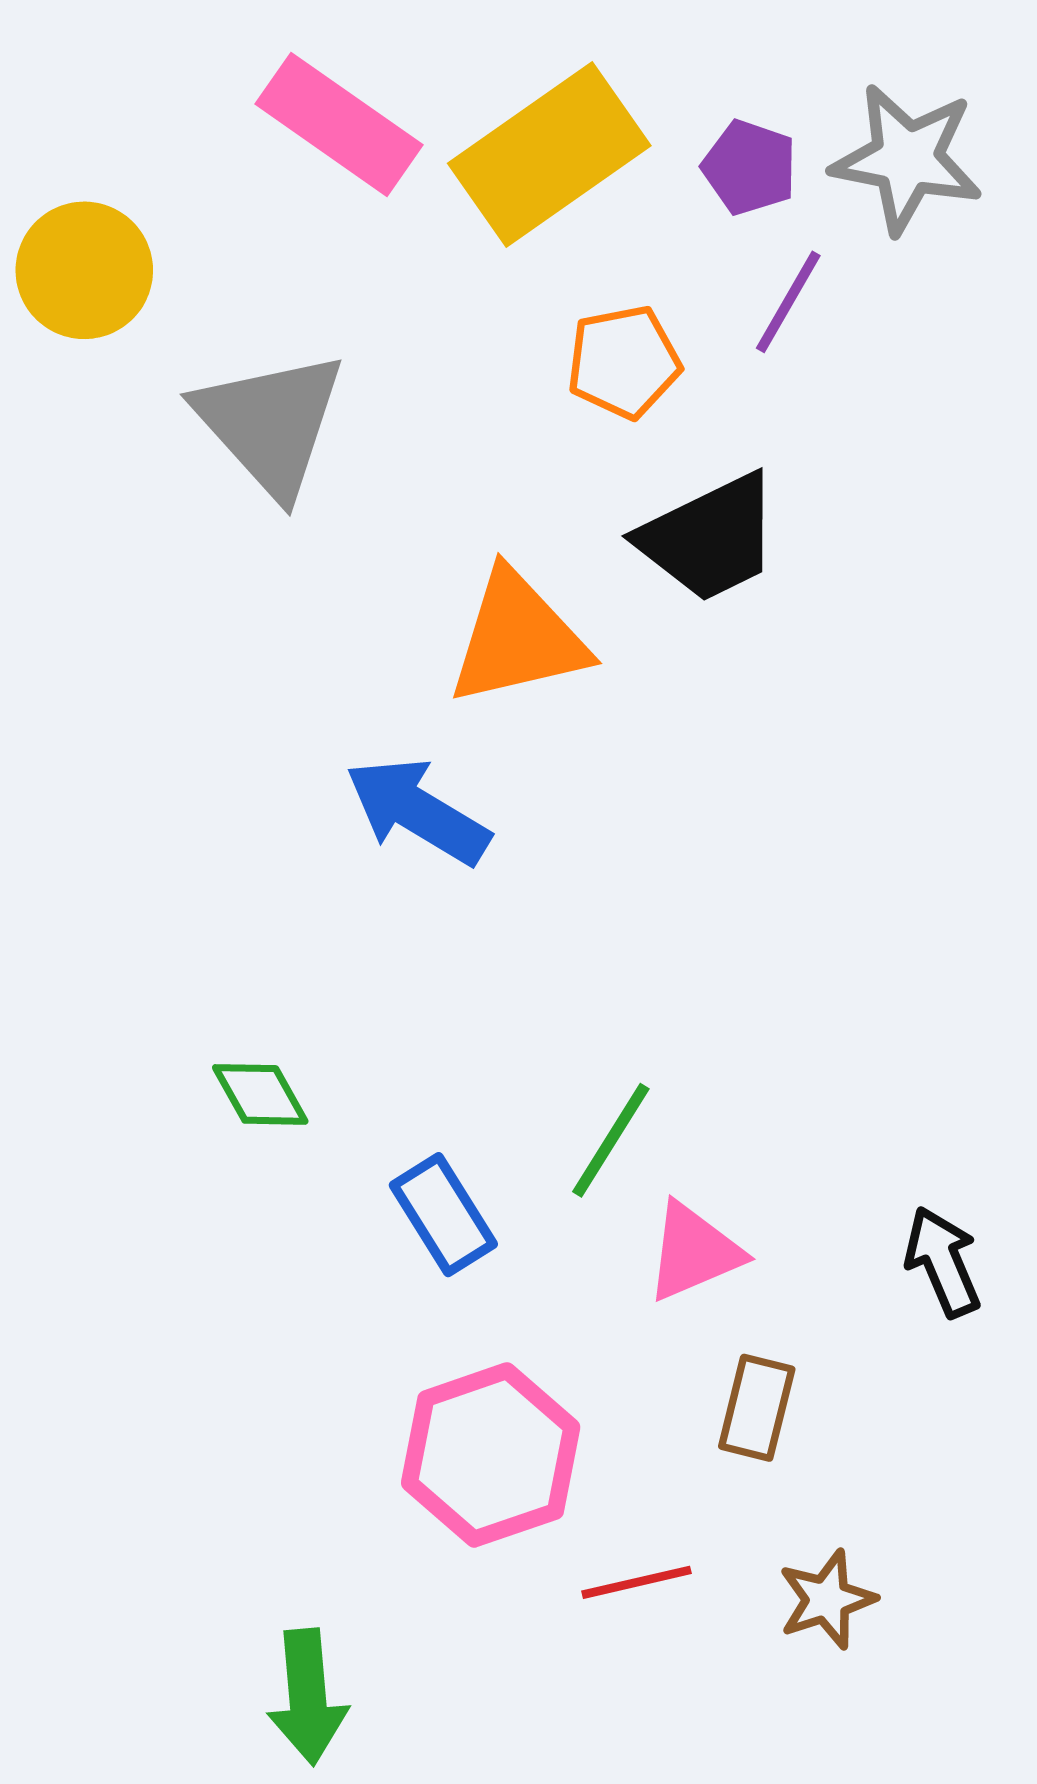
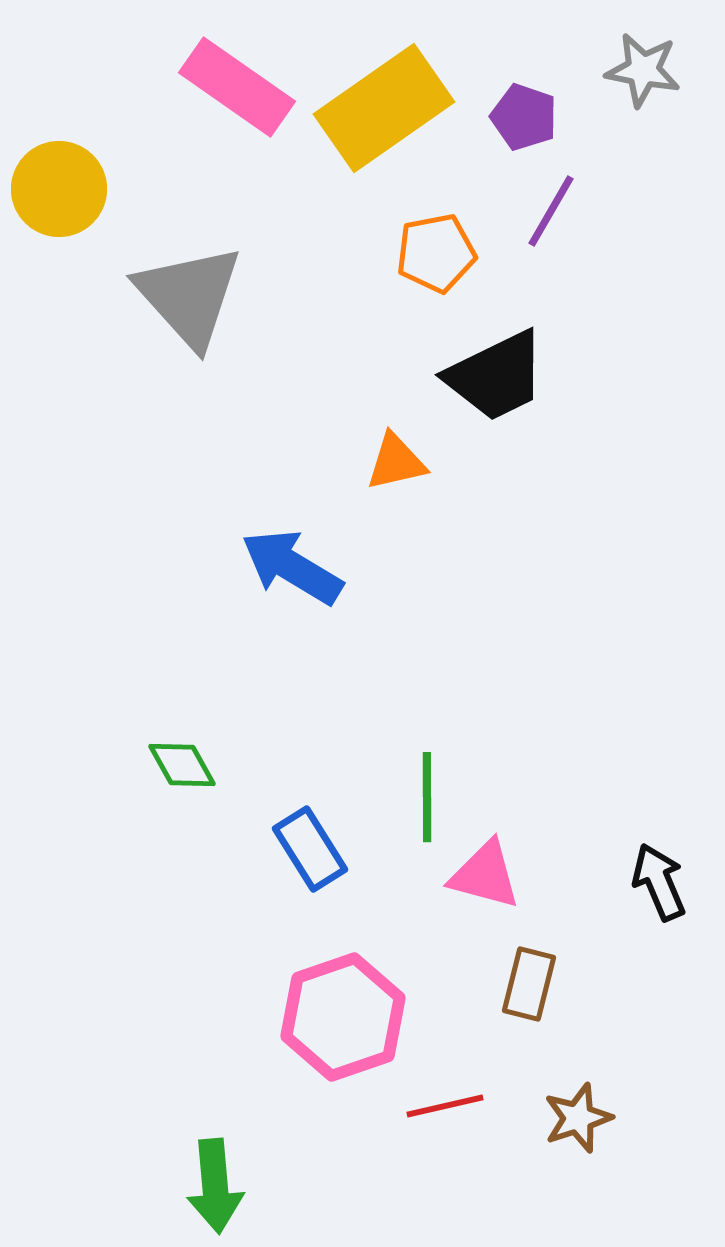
gray star: (907, 159) -> (643, 70), moved, size x0.7
orange triangle: (518, 638) -> (396, 462), moved, size x0.6
green line: (611, 1140) -> (427, 797), turned -32
pink triangle: (694, 1252) -> (485, 875), turned 38

